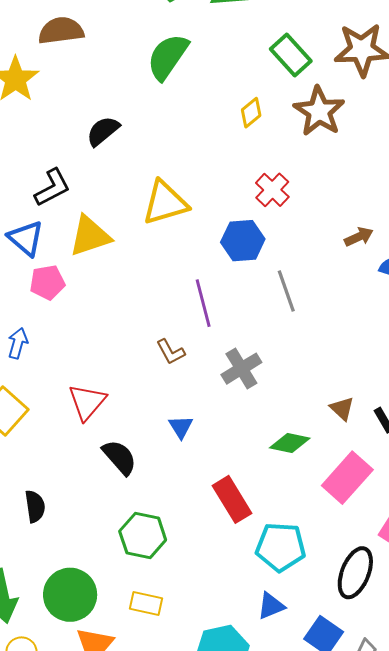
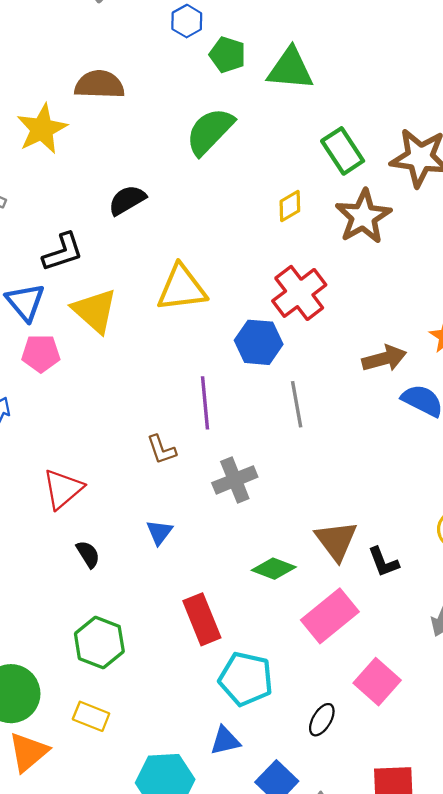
red cross: (272, 190) -> (299, 293), size x1.4
yellow triangle: (90, 236) -> (95, 311), turned 51
brown arrow: (359, 237) -> (384, 358), size x1.4
brown triangle: (342, 409) -> (336, 541), size x1.6
black semicircle: (120, 457) -> (88, 554), size x0.7
black ellipse: (355, 573) -> (322, 720), size x0.6

